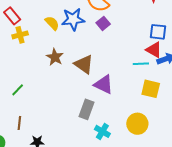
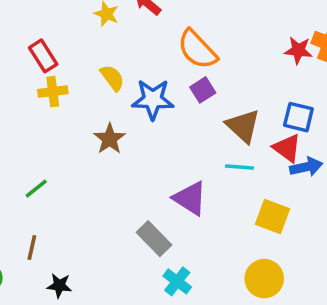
blue star: (73, 19) -> (153, 99), moved
brown triangle: (84, 64) -> (243, 126), moved
cyan line: (141, 64) -> (239, 167), moved
gray rectangle: (86, 109) -> (154, 239), turned -72
yellow circle: (137, 124) -> (264, 279), moved

